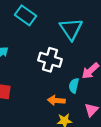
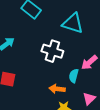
cyan triangle: (71, 29) -> (73, 23), turned -40

